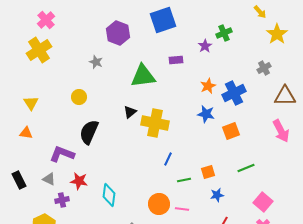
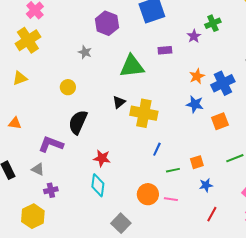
yellow triangle: (31, 103) -> (20, 78), moved, turned 42
red star: (79, 181) -> (102, 158), moved

